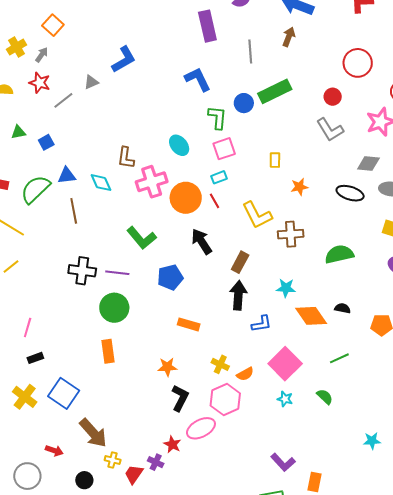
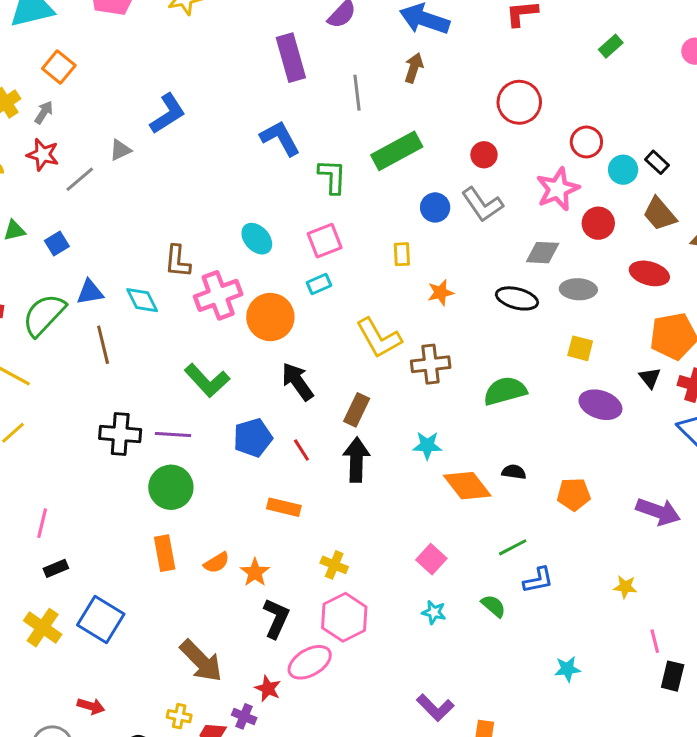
blue circle: (244, 103) -> (435, 207), moved
green L-shape: (217, 117) -> (332, 176), moved
red line: (215, 201) -> (301, 450), moved
blue L-shape: (261, 324) -> (538, 580), moved
pink square: (285, 364) -> (431, 559), size x0.6
orange star: (167, 367) -> (255, 572), turned -30
orange semicircle: (245, 374) -> (217, 563), moved
brown arrow: (93, 433) -> (201, 661), moved

